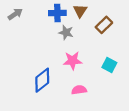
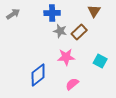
brown triangle: (80, 11) -> (94, 11), moved
brown rectangle: (104, 25) -> (79, 32), moved
pink semicircle: (79, 90) -> (72, 84), turned -32

